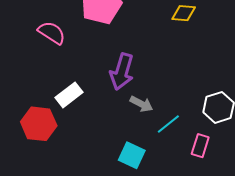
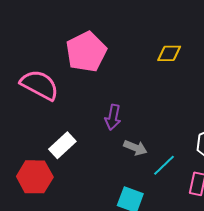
pink semicircle: (52, 33) -> (40, 85), size x1.4
purple arrow: (122, 72) -> (113, 117), size x0.7

